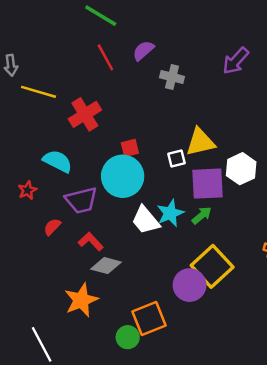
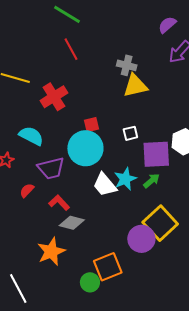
purple semicircle: (143, 51) -> (167, 25), moved
yellow triangle: (200, 142) -> (135, 86), moved

